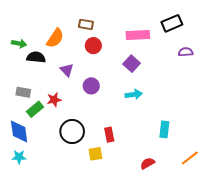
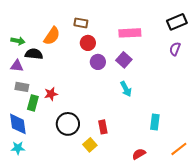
black rectangle: (172, 23) -> (177, 22), moved
purple semicircle: (186, 52) -> (175, 49), turned -64
purple triangle: (67, 70) -> (17, 66), moved, turned -40
purple circle: (91, 86) -> (98, 62), moved
cyan arrow: (134, 94) -> (126, 89), turned 70
green rectangle: (35, 109) -> (33, 103), turned -35
yellow square: (95, 154) -> (90, 145), turned -32

